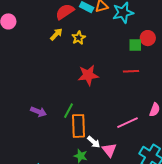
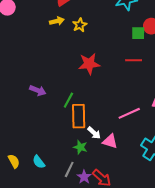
yellow arrow: (56, 34) -> (57, 21), turned 32
purple arrow: (39, 112) -> (38, 90), moved
pink triangle: (109, 150) -> (110, 141), turned -35

